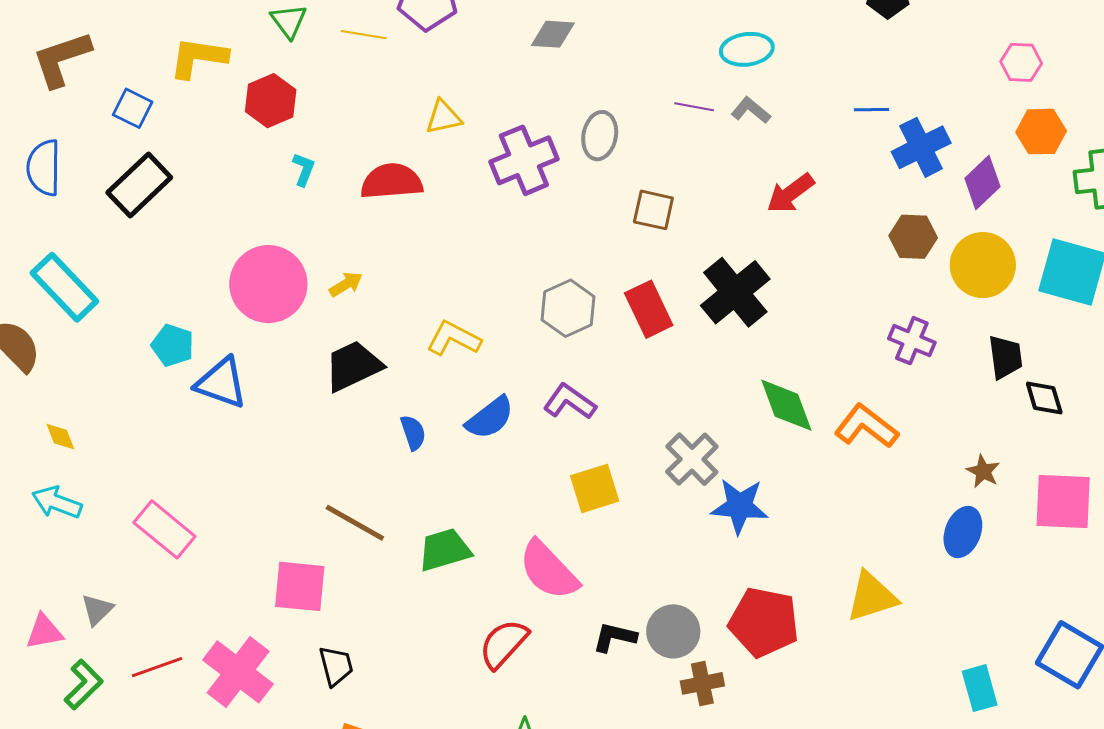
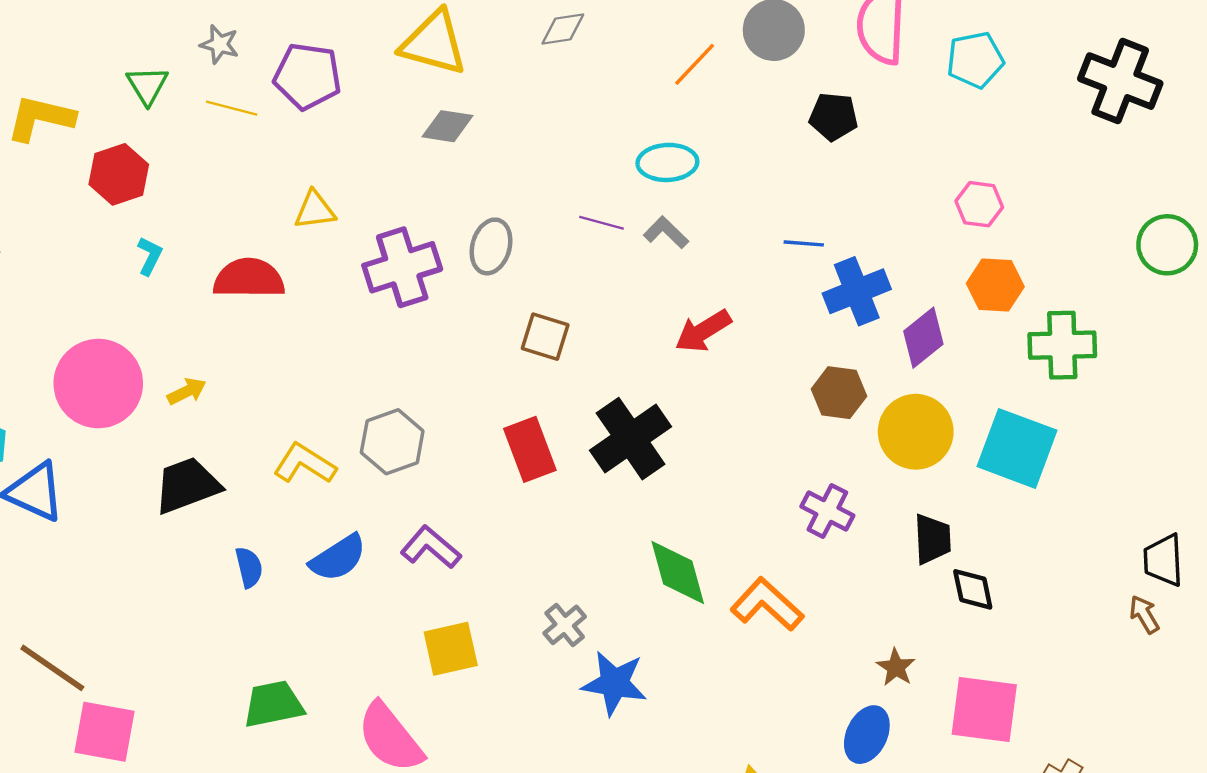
gray hexagon: (568, 308) -> (392, 442), moved
gray cross: (692, 459) -> (565, 625), size x0.7
brown line: (355, 523) -> (52, 668), moved

